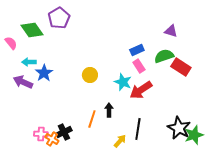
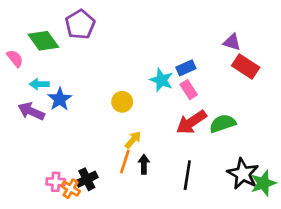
green semicircle: (164, 56) -> (223, 123), moved
red rectangle: (181, 67) -> (246, 67), moved
cyan star: (123, 82) -> (161, 80), moved
black arrow: (109, 110) -> (144, 164), moved
yellow arrow: (120, 141) -> (133, 140), moved

